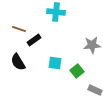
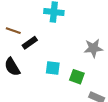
green square: (77, 71) -> (77, 77), turned -32

